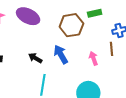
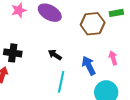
blue arrow: (61, 54) -> (89, 66), moved

